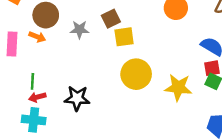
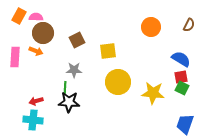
brown square: (111, 19) -> (77, 40), moved
gray star: (79, 30) -> (74, 70), moved
green line: (32, 81) -> (65, 88), moved

